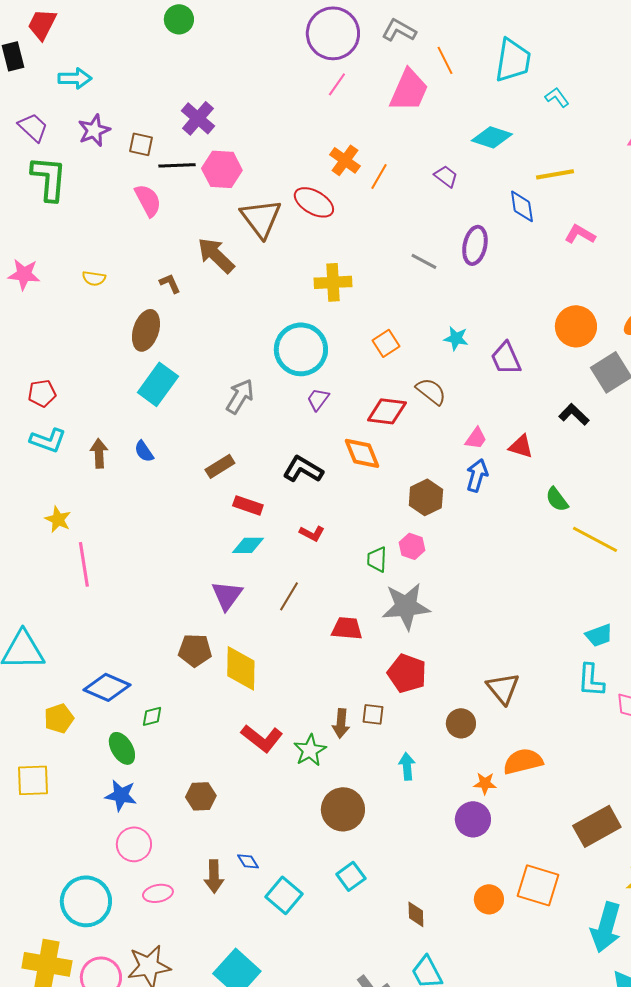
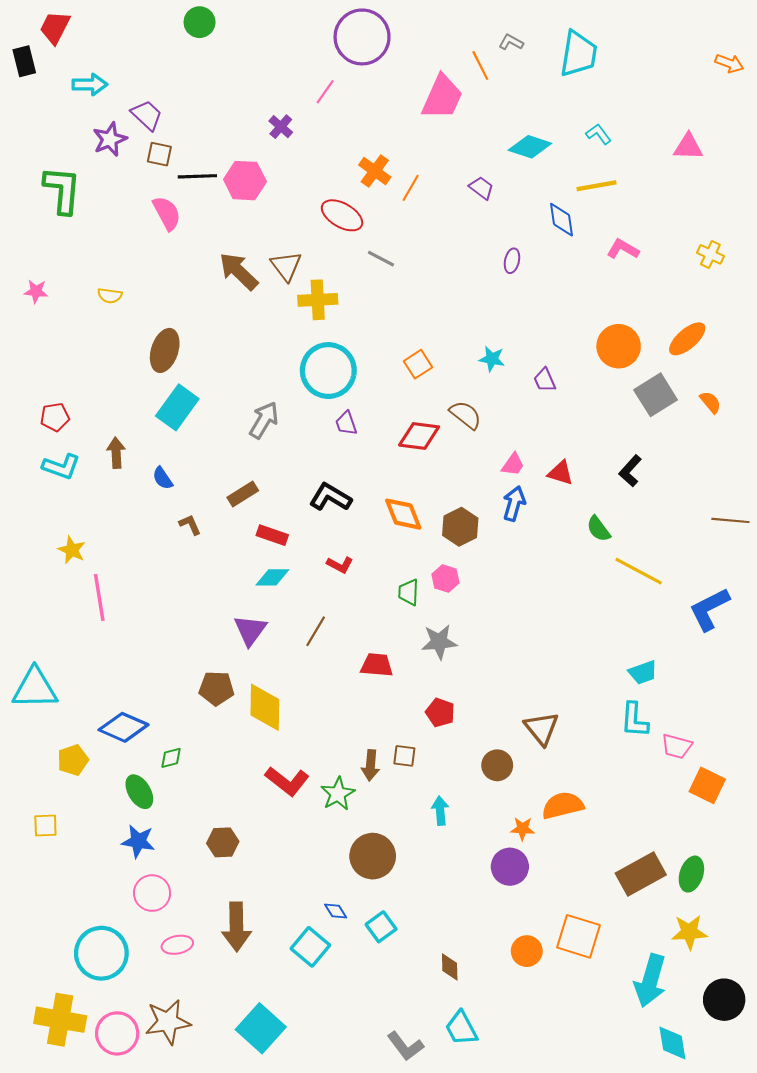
gray L-shape: (399, 30) -> (511, 42), moved, size x0.7
cyan trapezoid: (513, 60) -> (578, 54), moved
pink line: (337, 84) -> (325, 92), moved
cyan L-shape: (557, 97) -> (599, 134), moved
purple cross: (198, 118) -> (281, 127), moved, size x0.7
purple trapezoid: (33, 127) -> (147, 115), moved
brown triangle: (261, 218) -> (286, 266), moved, size x0.7
purple ellipse: (475, 245) -> (512, 261), size x0.6
gray line: (424, 261) -> (381, 259), moved
pink star: (24, 274) -> (36, 291), size x0.7
yellow cross: (333, 282) -> (318, 300), moved
brown L-shape: (170, 283) -> (190, 525), moved
purple trapezoid: (506, 358) -> (545, 380), size x0.7
purple trapezoid: (318, 399) -> (346, 423), turned -55
black L-shape: (574, 414) -> (630, 471), moved, turned -92
brown arrow: (99, 453) -> (116, 453), moved
orange diamond: (362, 453) -> (403, 514), moved
gray star: (406, 606) -> (439, 642), size x0.7
red pentagon: (407, 673) -> (440, 713), size x0.7
yellow square: (33, 780) -> (45, 825), size x0.7
blue diamond: (248, 861) -> (336, 911), moved
brown arrow: (214, 876) -> (236, 927), size x1.4

